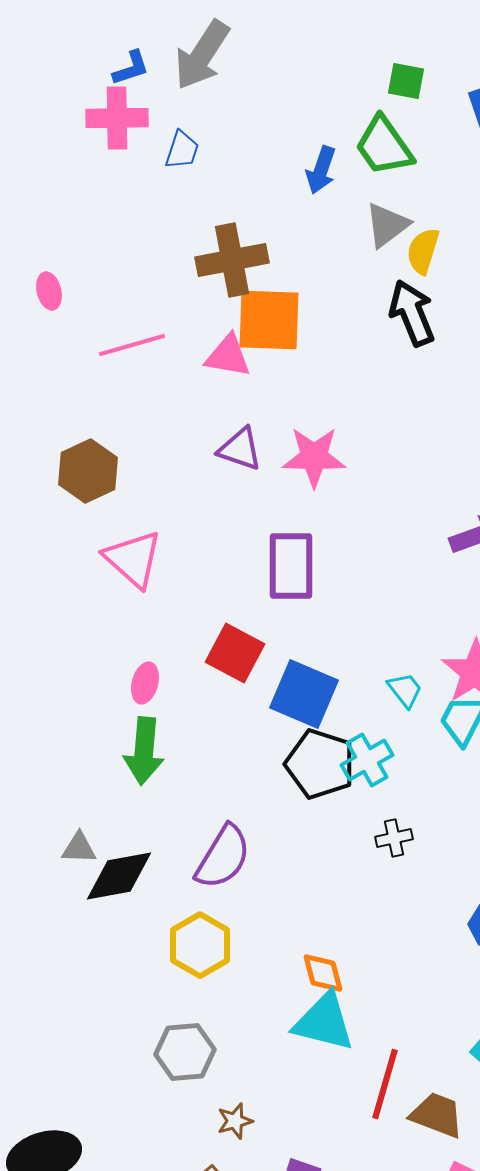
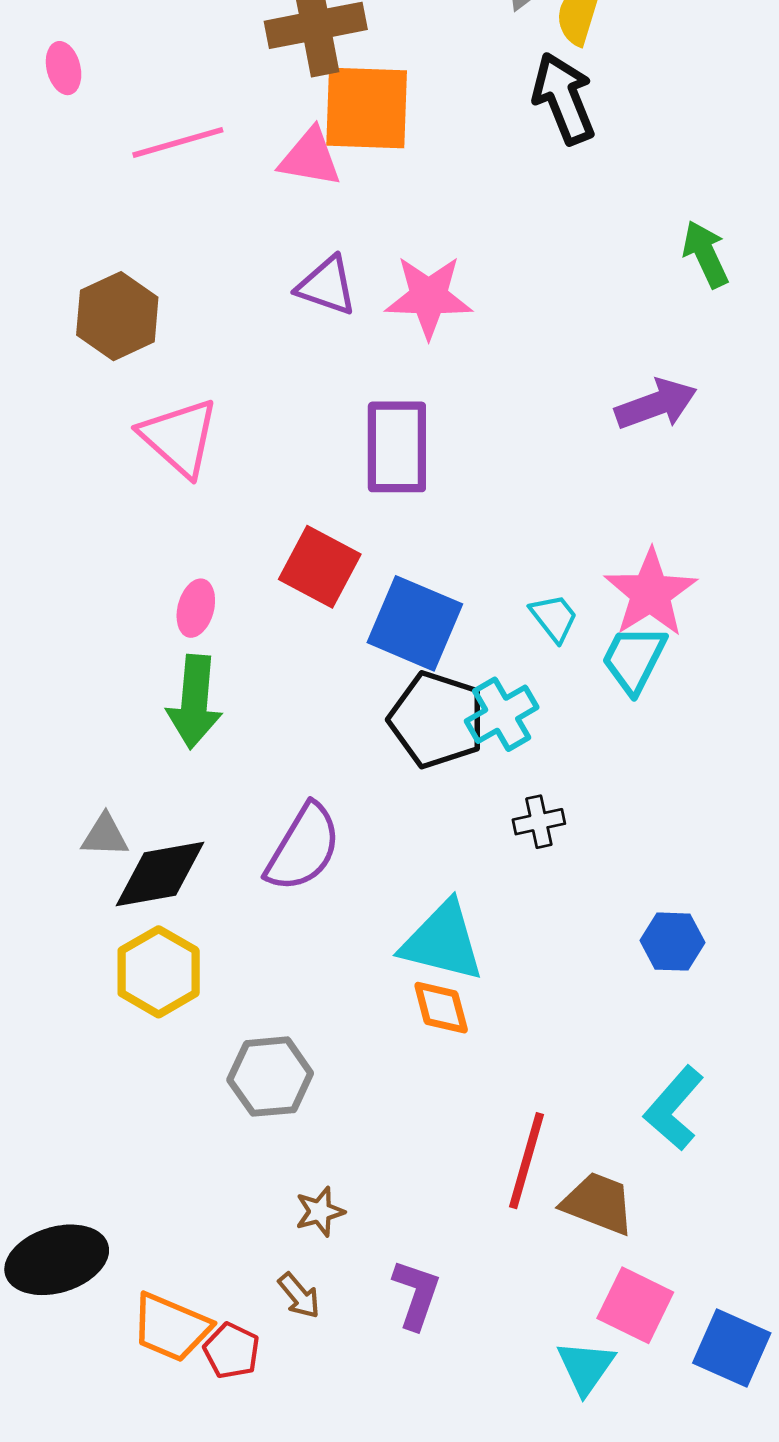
yellow hexagon: (200, 945) -> (159, 972), moved
cyan triangle: (324, 1022) -> (442, 942), moved
gray hexagon: (185, 1052) -> (270, 1077), moved

